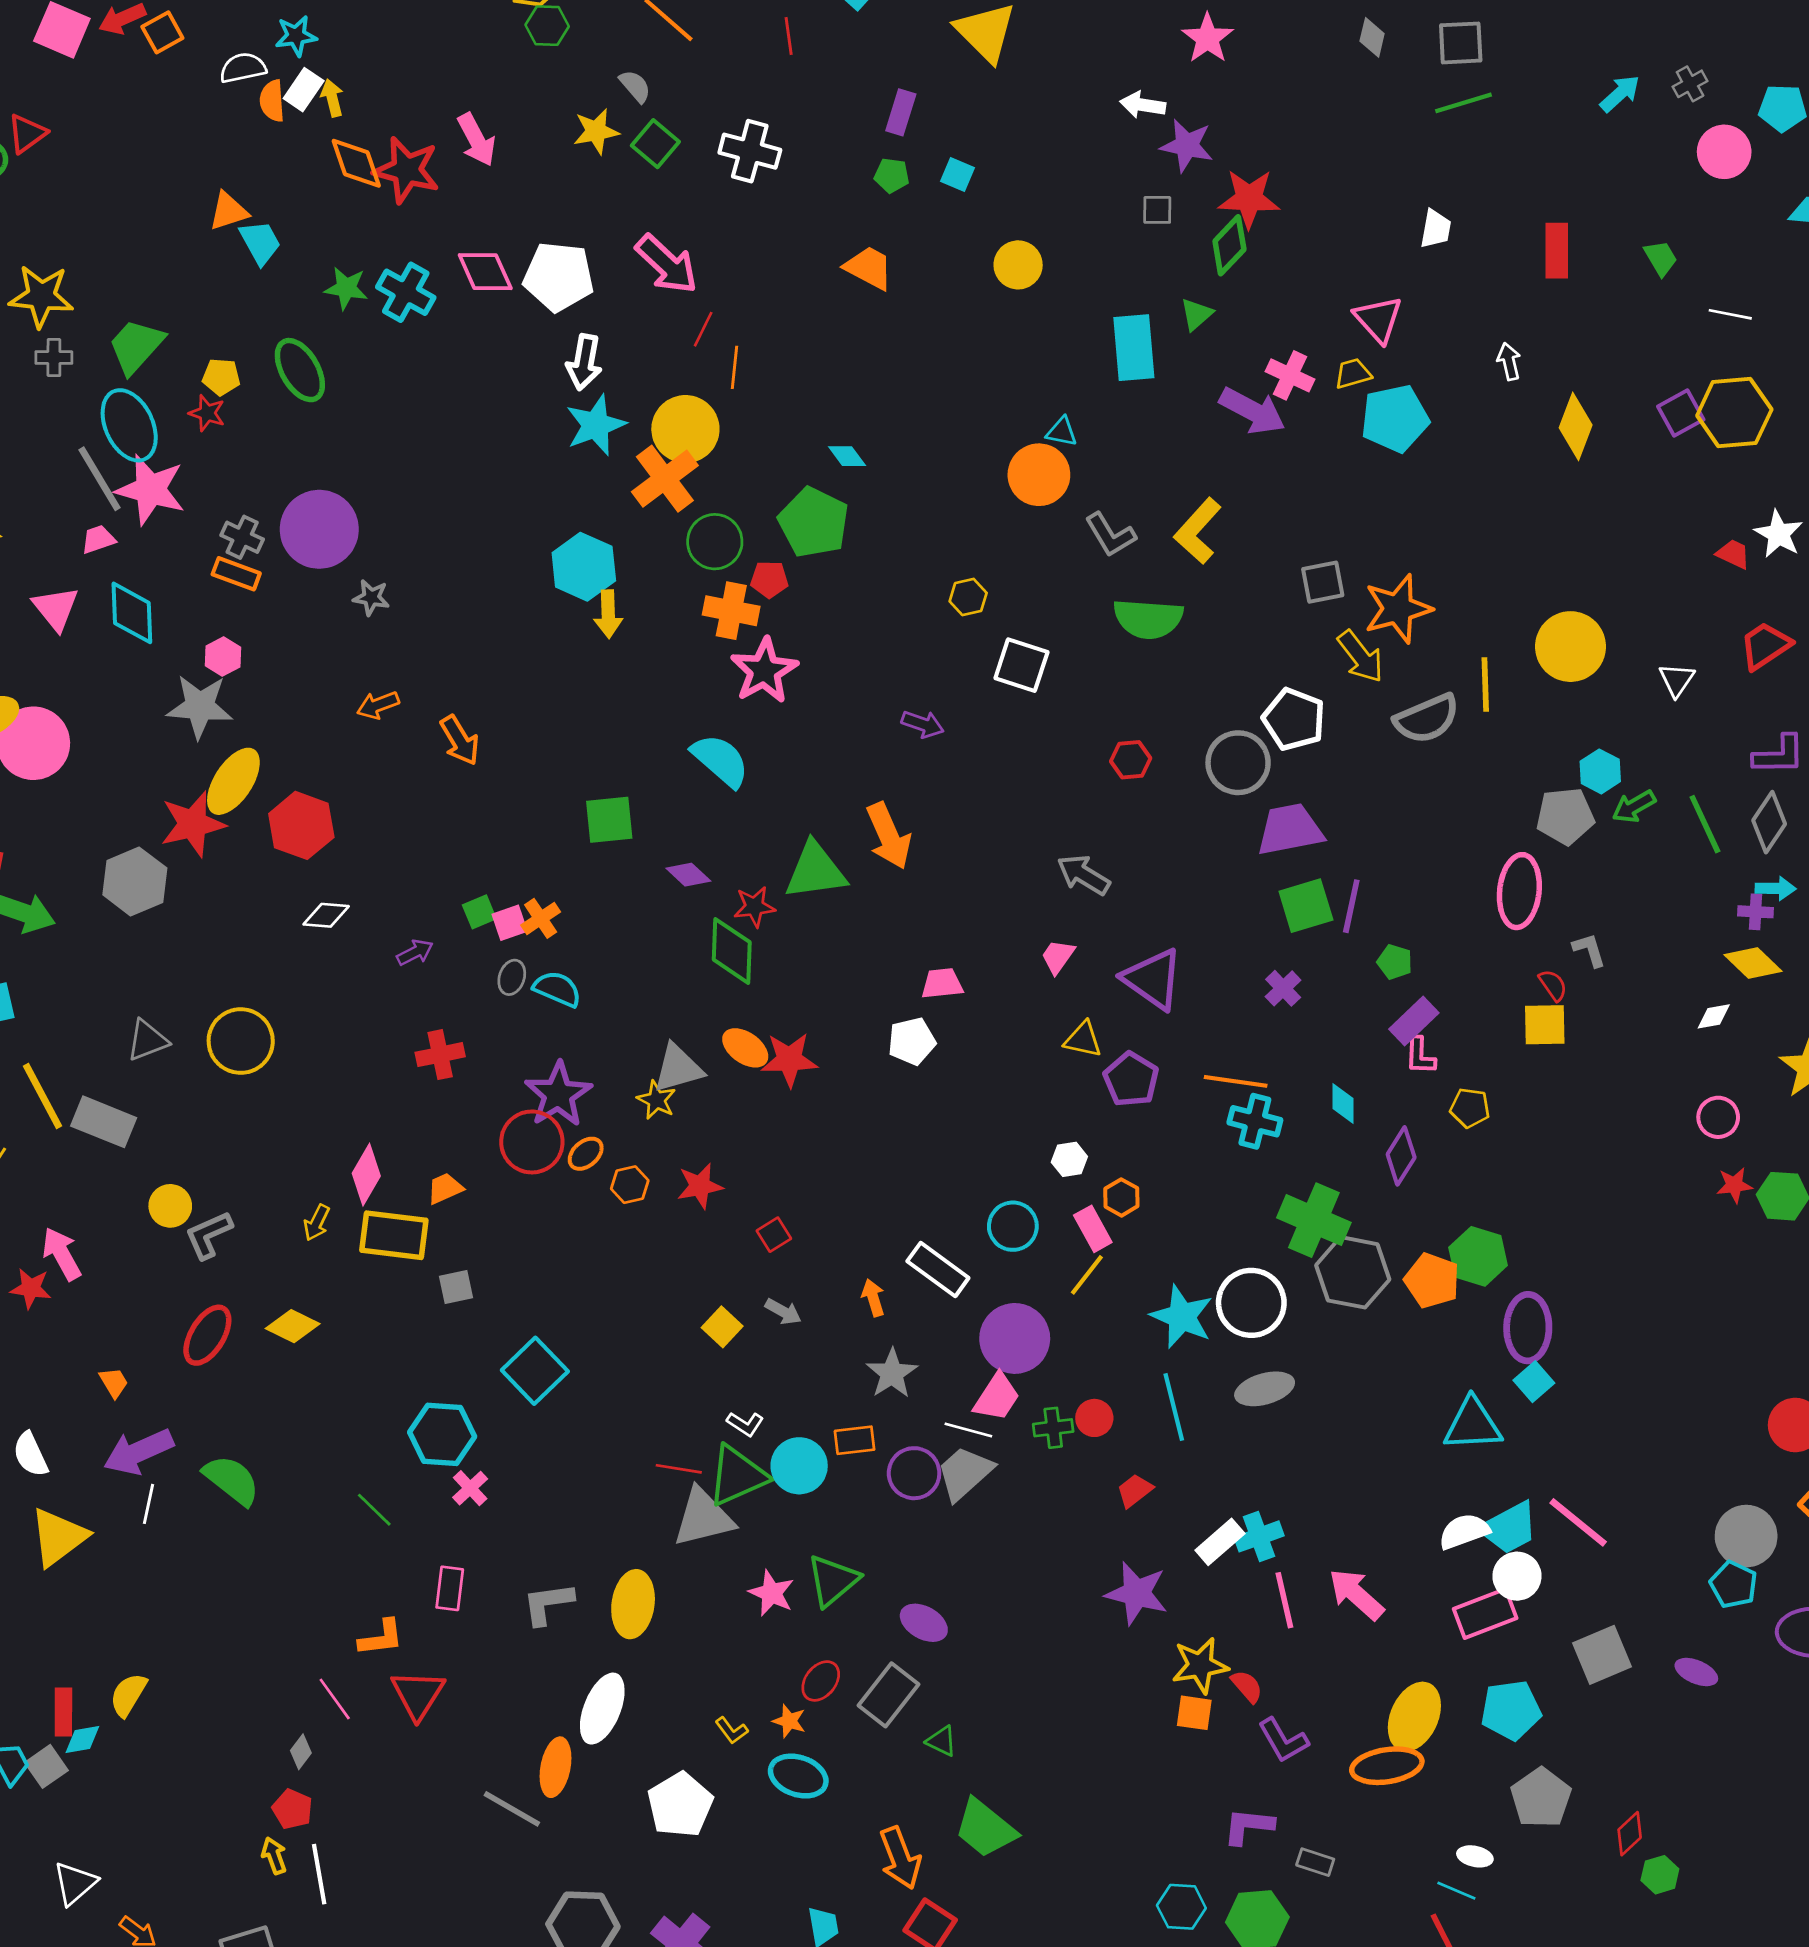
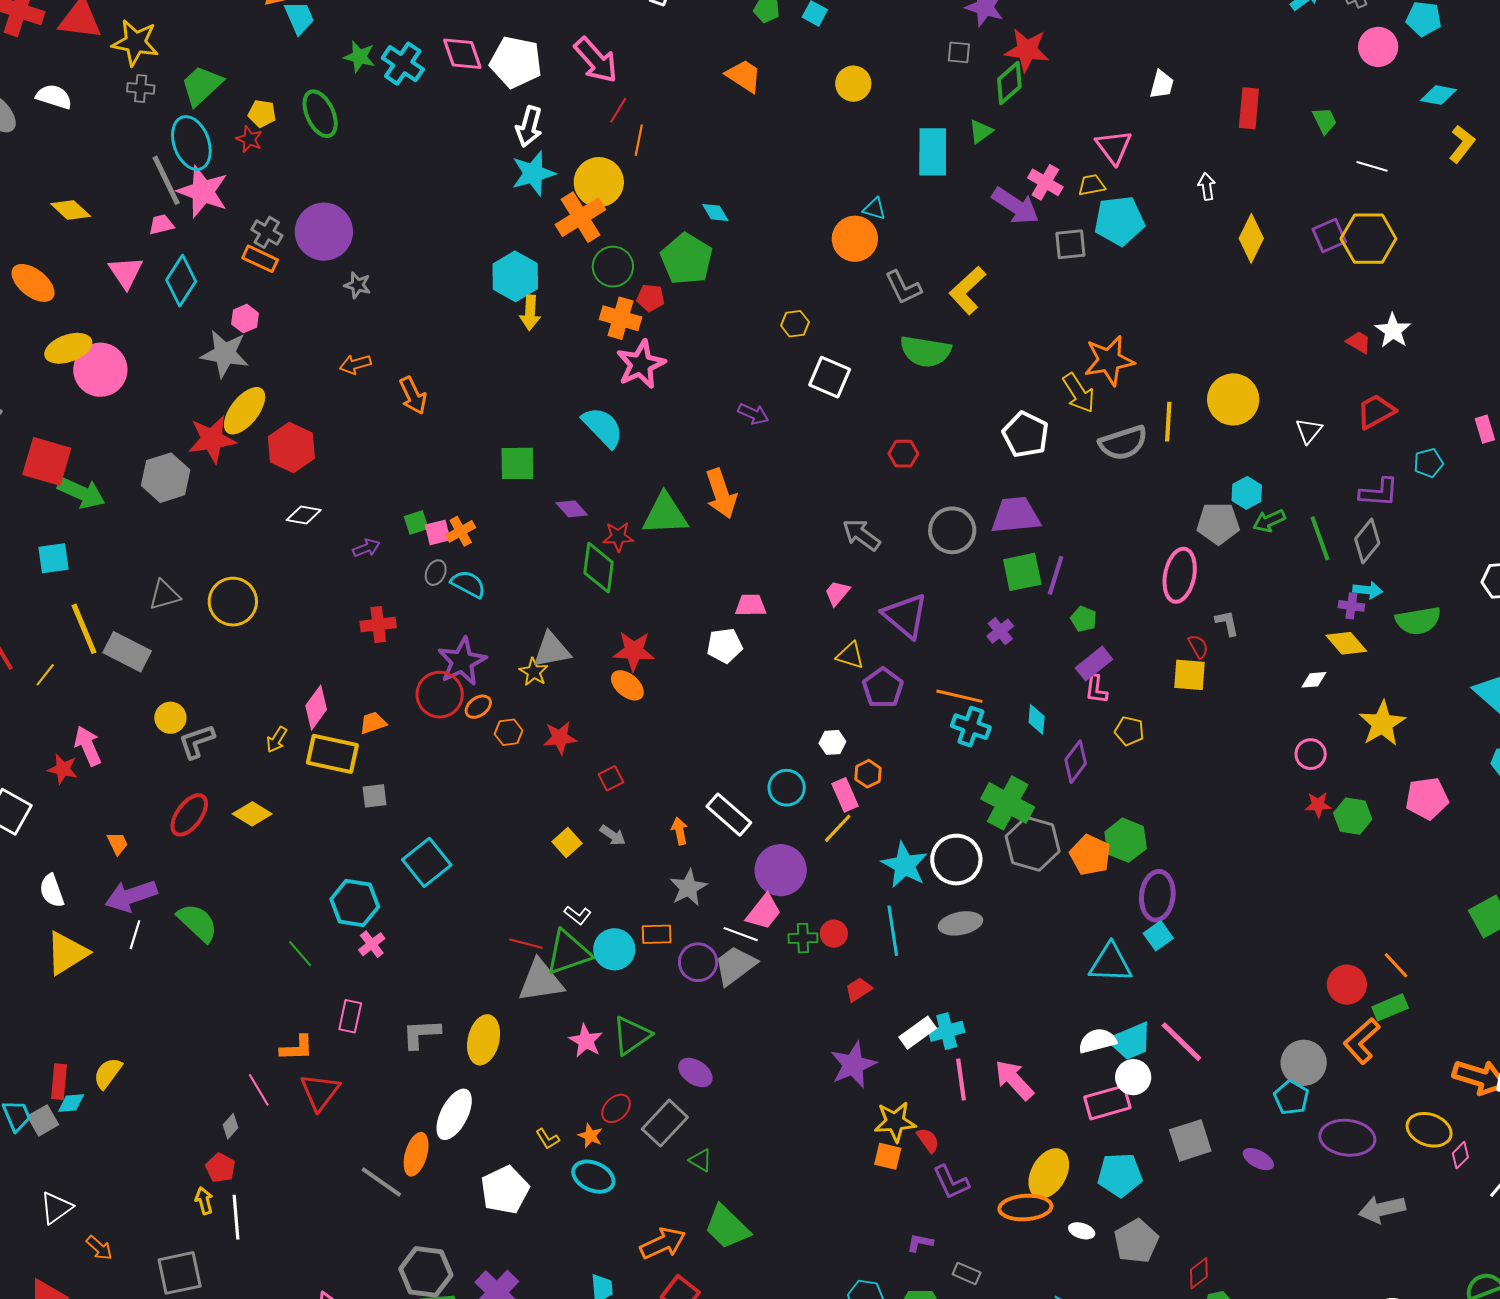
gray square: (1323, 582) -> (1070, 244), moved
cyan diamond: (132, 613) -> (181, 281), turned 30
gray circle: (1238, 763) -> (952, 530), moved
orange ellipse: (745, 1048) -> (627, 685), moved
purple star: (1137, 1593) -> (853, 1065), turned 30
purple L-shape: (1248, 1826) -> (920, 1243), size x0.7
white ellipse: (1475, 1856) -> (1082, 1231), moved
orange arrow: (900, 1858) -> (663, 1243), turned -99

